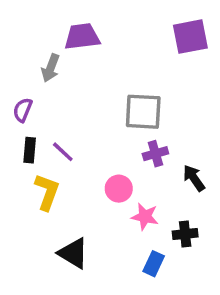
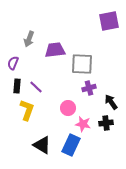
purple trapezoid: (82, 37) -> (55, 50), moved
black cross: (185, 234) -> (106, 123), moved
blue rectangle: (154, 264) -> (71, 145), moved, size x1.5

